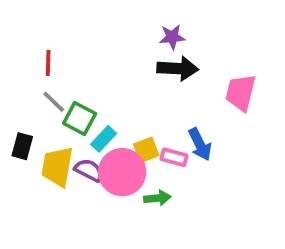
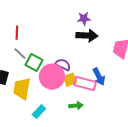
cyan rectangle: (104, 139) -> (39, 112), moved
pink rectangle: (174, 157) -> (85, 84), size x1.5
purple semicircle: (89, 170) -> (63, 65), moved
pink circle: (122, 172) -> (52, 77), moved

